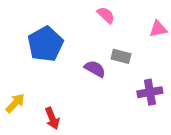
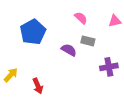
pink semicircle: (106, 15) -> (81, 18), moved

